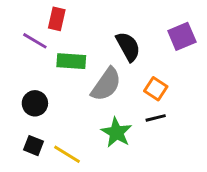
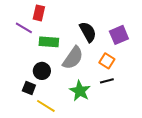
purple square: (182, 36) -> (119, 35), moved
black circle: (35, 103) -> (42, 71), moved
black square: (33, 146) -> (29, 88), moved

